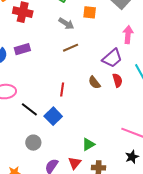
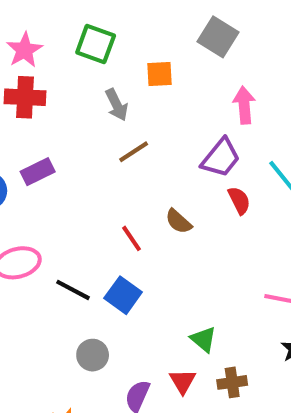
gray arrow: (66, 24) -> (117, 105), turned 42
brown semicircle: (94, 83) -> (178, 221), moved
red line: (62, 89) -> (131, 238), turned -32
green triangle: (88, 144) -> (203, 339), turned -40

